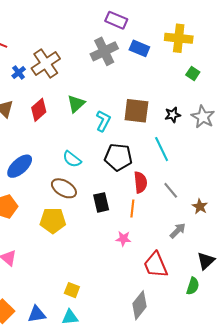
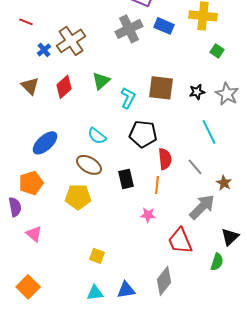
cyan line: (162, 149) -> (209, 132), moved
gray arrow: (178, 231) -> (202, 207), size x1.6
yellow square: (72, 290) -> (97, 256), moved
blue triangle: (37, 314) -> (126, 290), moved

